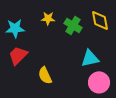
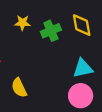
green cross: (73, 25) -> (51, 31), turned 36
cyan triangle: (90, 58) -> (83, 68), moved

